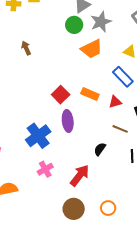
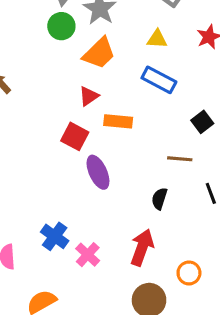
red triangle: (115, 102) -> (89, 96), moved
blue cross: (38, 136) -> (55, 236), moved, size x0.7
orange circle: (108, 208) -> (189, 273), moved

